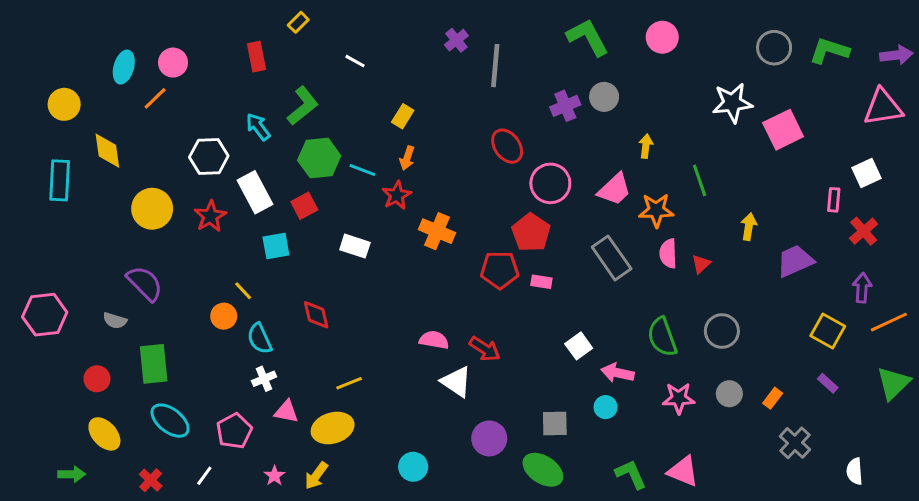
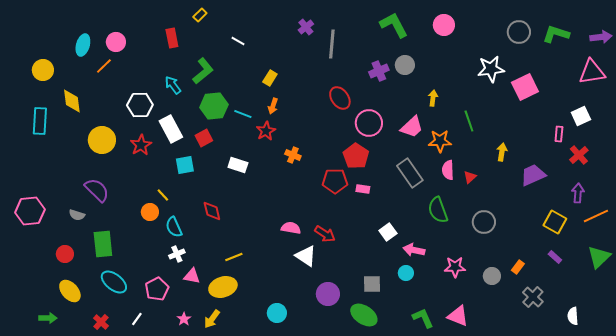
orange cross: (437, 231) -> (293, 155), size x0.7
green semicircle: (662, 337) -> (438, 210), moved
gray circle: (729, 394) -> (492, 276), moved

